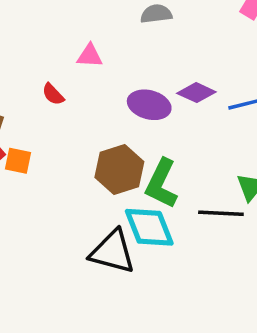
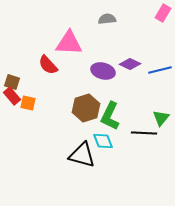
pink triangle: (90, 56) -> (69, 43), size x1.8
red semicircle: (53, 94) -> (48, 65), size x1.5
cyan diamond: (149, 227) -> (103, 141), size x0.7

